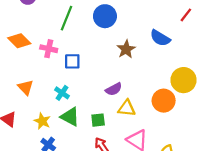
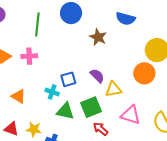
blue square: (72, 61) -> (68, 79), moved
purple semicircle: (114, 89) -> (97, 76), turned -91
green square: (98, 120) -> (91, 107), size x1.5
yellow star: (42, 121) -> (34, 129), moved

